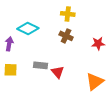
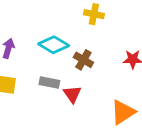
cyan diamond: (28, 29) -> (54, 45), moved
brown cross: (66, 36) -> (83, 60), moved

